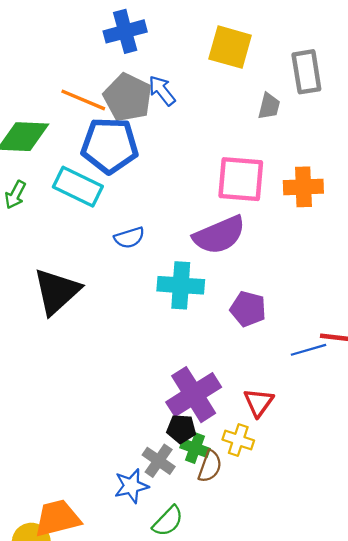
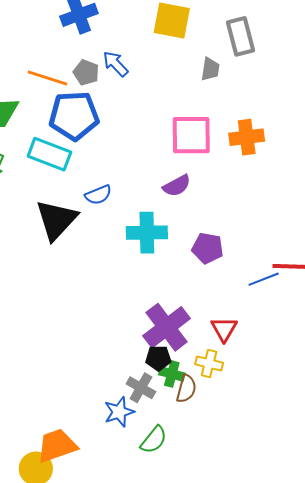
gray pentagon: (128, 98) -> (86, 72), size x0.6
purple semicircle: (219, 235) -> (177, 186), size x0.6
black triangle: (57, 291) -> (56, 220), moved

